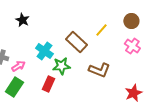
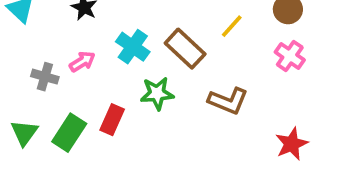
cyan cross: (44, 51) -> (133, 47), moved
pink arrow: (18, 66) -> (82, 62), moved
red rectangle: (48, 84) -> (112, 120), moved

